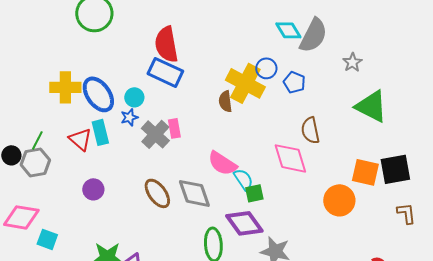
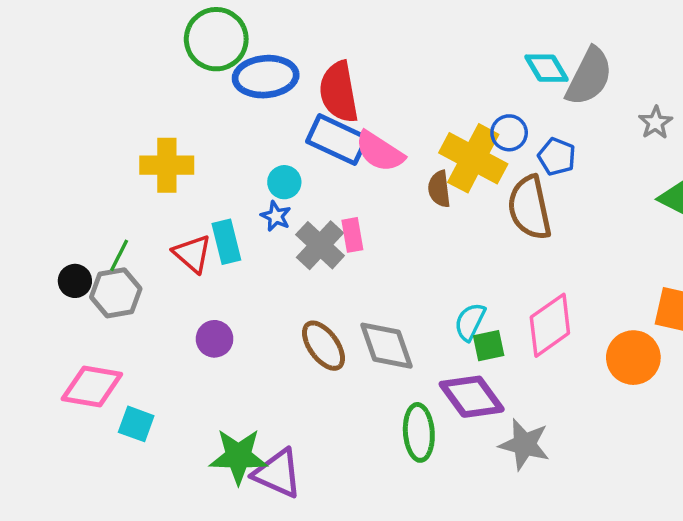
blue ellipse: (98, 94) -> (266, 77), moved, turned -60
blue star: (129, 117) -> (276, 216), turned -30
brown semicircle: (310, 130) -> (530, 208), moved, size x1.4
pink diamond: (290, 158) -> (550, 325), moved, turned 72
pink semicircle: (222, 163) -> (380, 152), moved
cyan semicircle: (243, 179) -> (470, 322), turned -120

